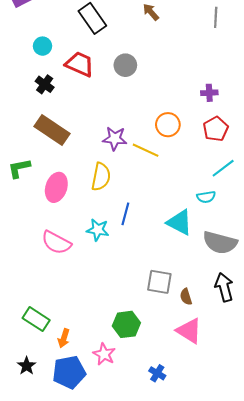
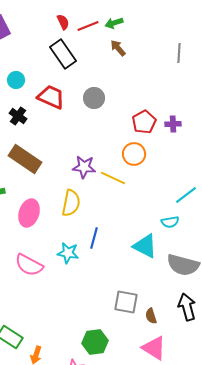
red pentagon: (216, 129) -> (144, 122), moved

